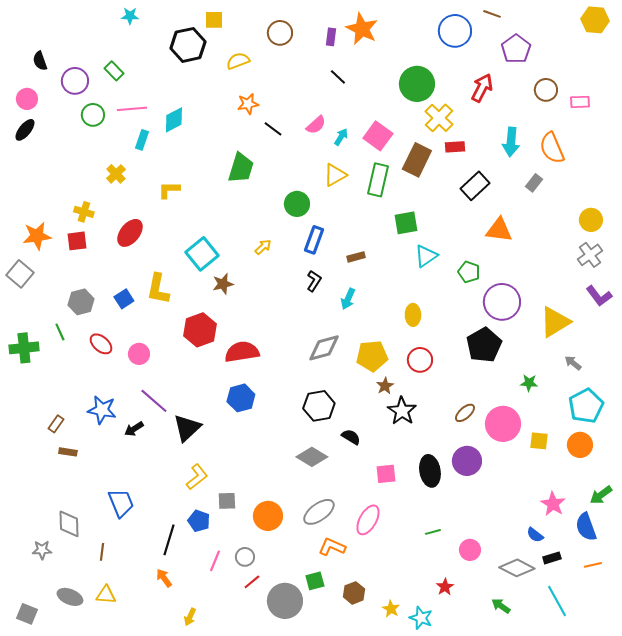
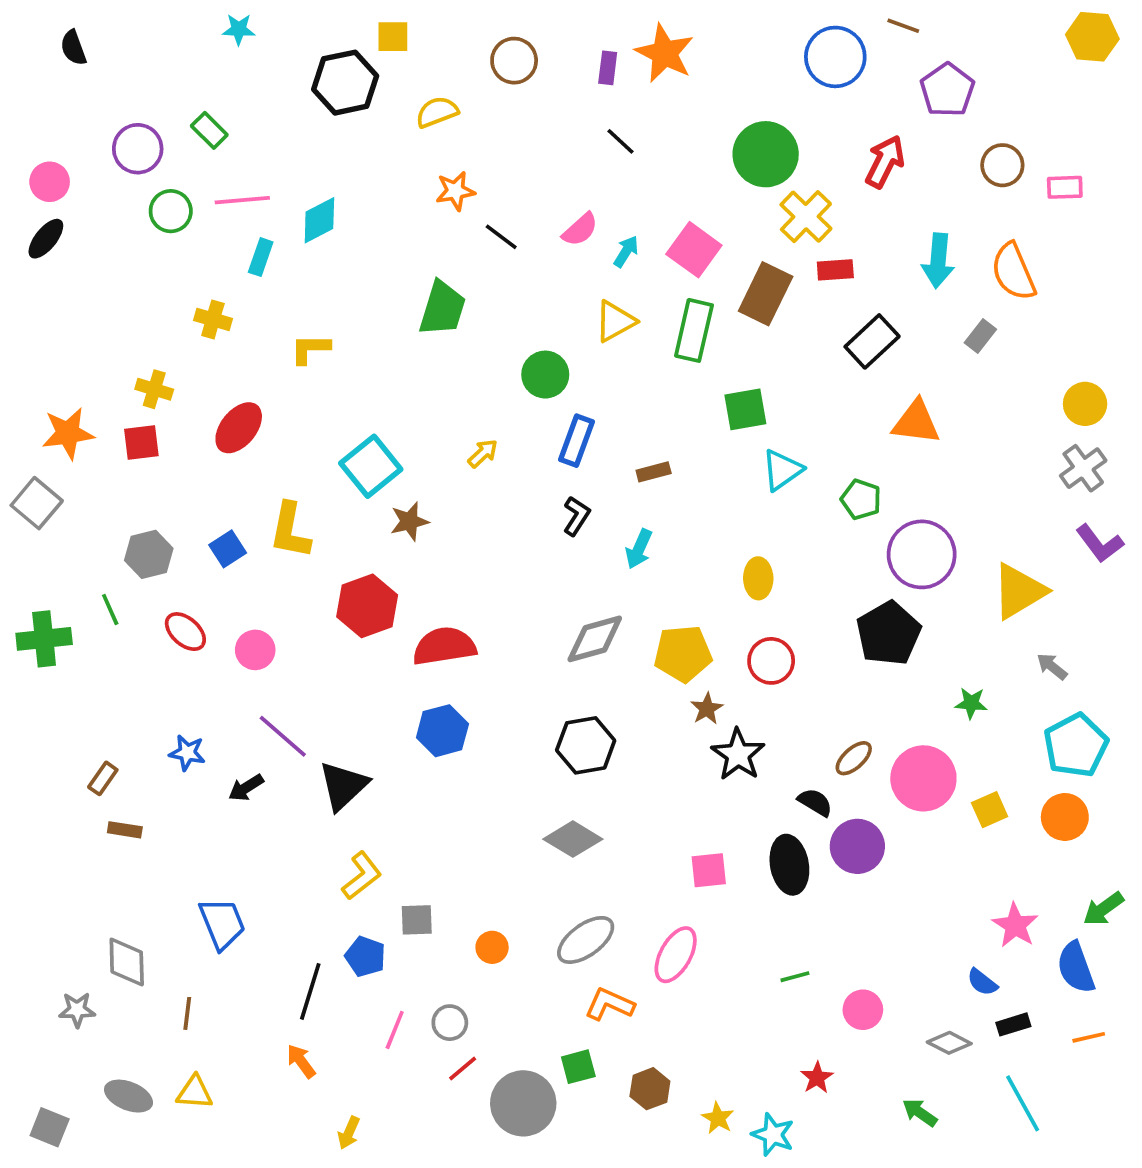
black semicircle: (40, 61) -> (73, 48), moved
yellow cross: (116, 174) -> (213, 319), turned -30
blue star: (102, 410) -> (187, 753), size x0.7
black semicircle: (351, 437) -> (815, 802), moved
yellow square: (539, 441) -> (990, 810), turned -30
orange circle: (268, 516) -> (492, 947), size x0.6
gray diamond: (517, 568) -> (949, 1043), size x0.7

